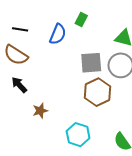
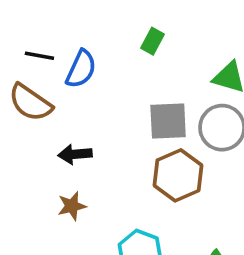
blue semicircle: (58, 34) -> (81, 69), moved
black arrow: (19, 85) -> (75, 154), moved, turned -54

